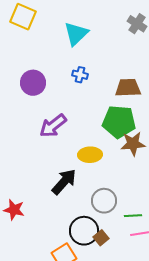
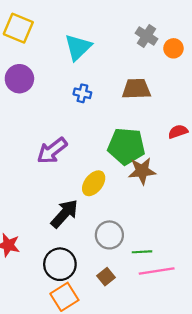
purple circle: (33, 83) -> (19, 79), moved
brown trapezoid: (128, 88) -> (136, 89), moved
yellow ellipse: (90, 155) -> (94, 183), turned -50
black circle: (84, 231) -> (60, 264), moved

